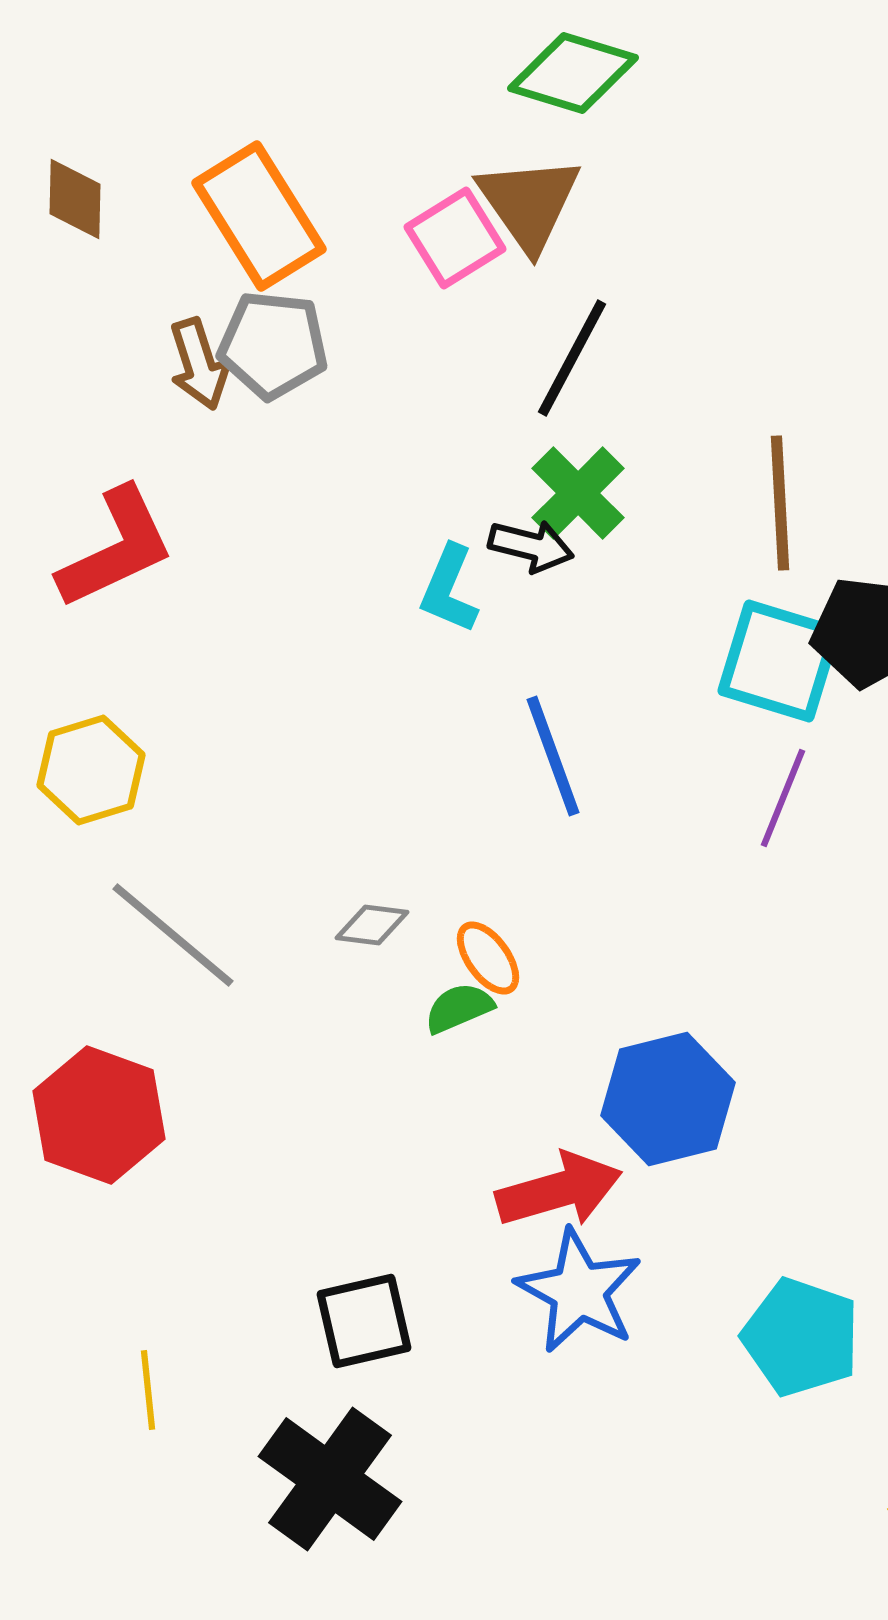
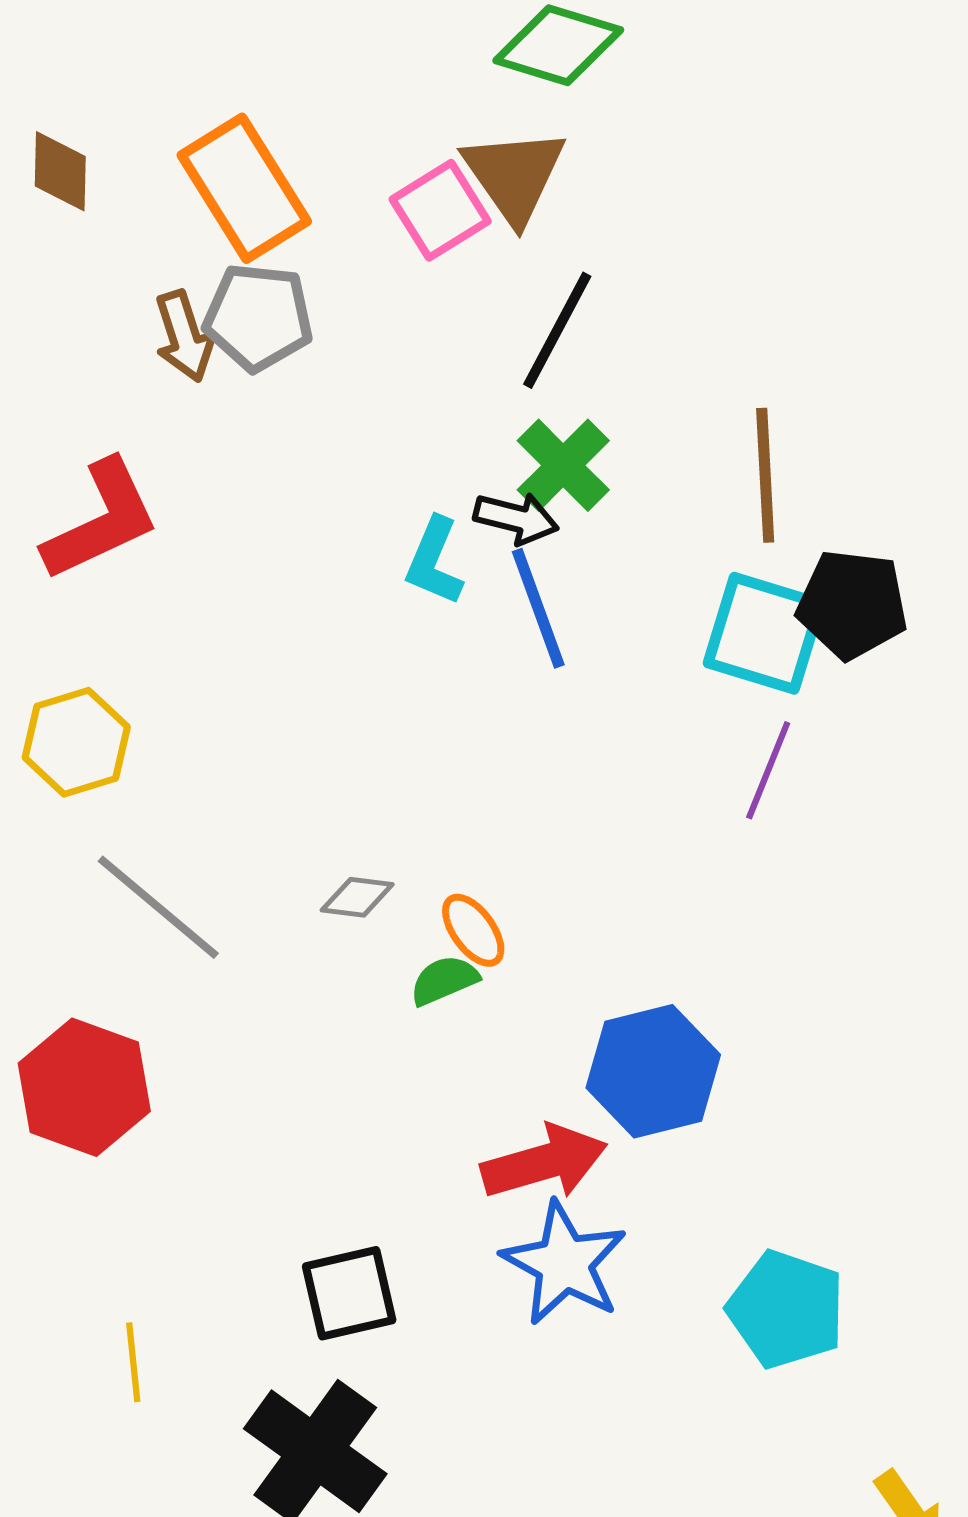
blue line: (553, 756) -> (538, 608), moved

